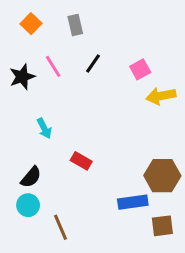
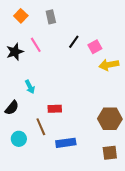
black line: (93, 63) -> (74, 42), moved
red rectangle: (81, 161) -> (55, 109), turned -32
black semicircle: (31, 177) -> (12, 108), moved
blue rectangle: (133, 202) -> (66, 143), moved
brown line: (61, 227) -> (41, 127), moved

